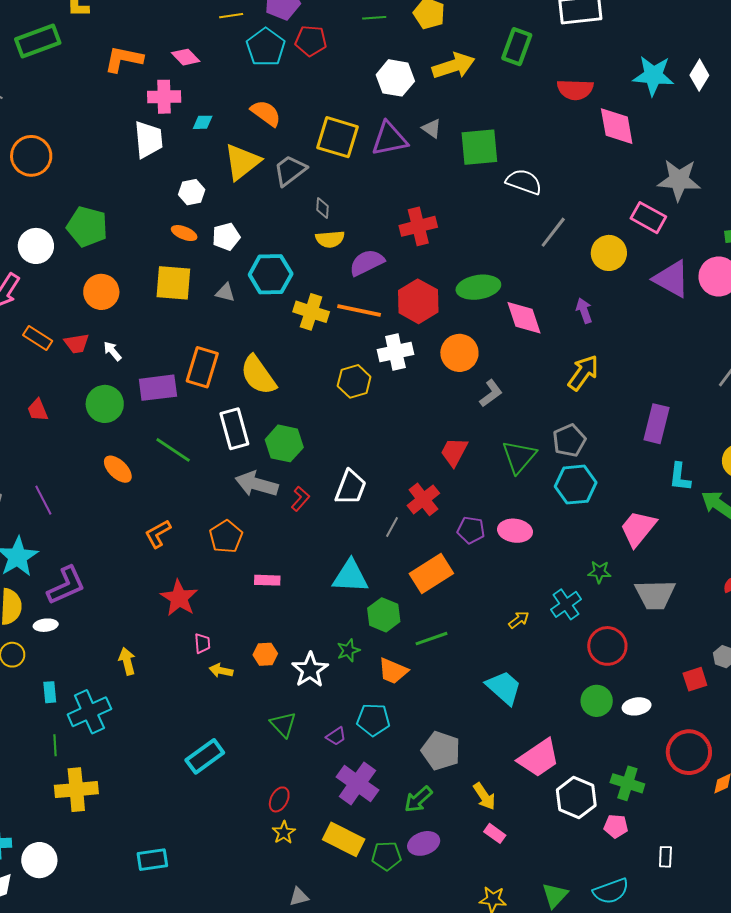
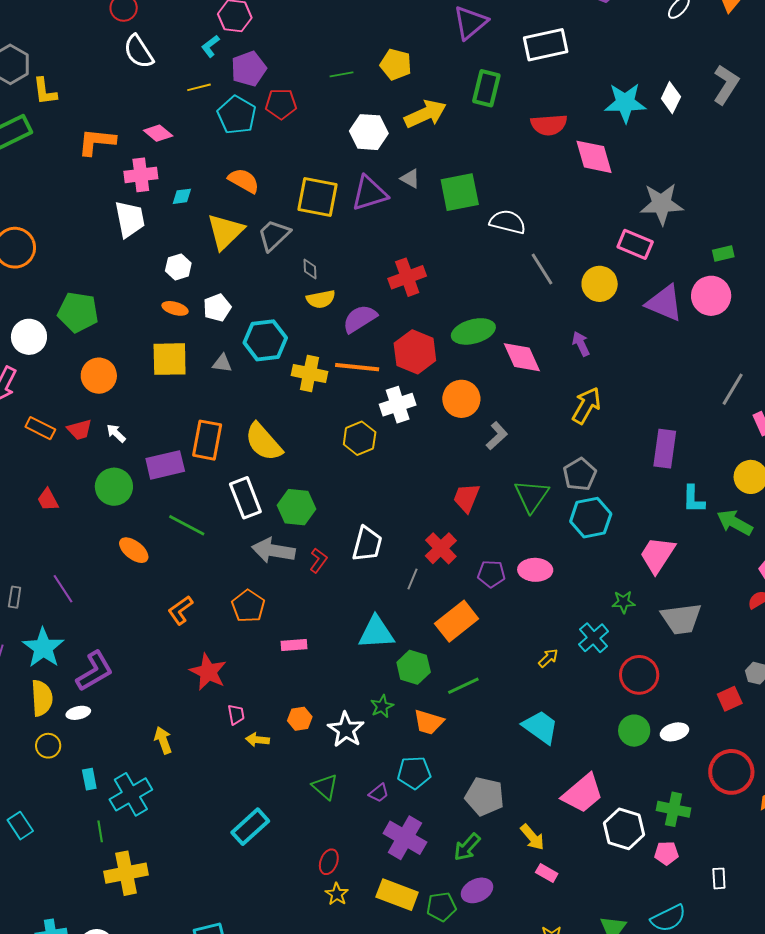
gray line: (553, 232) -> (542, 269), turned -64

